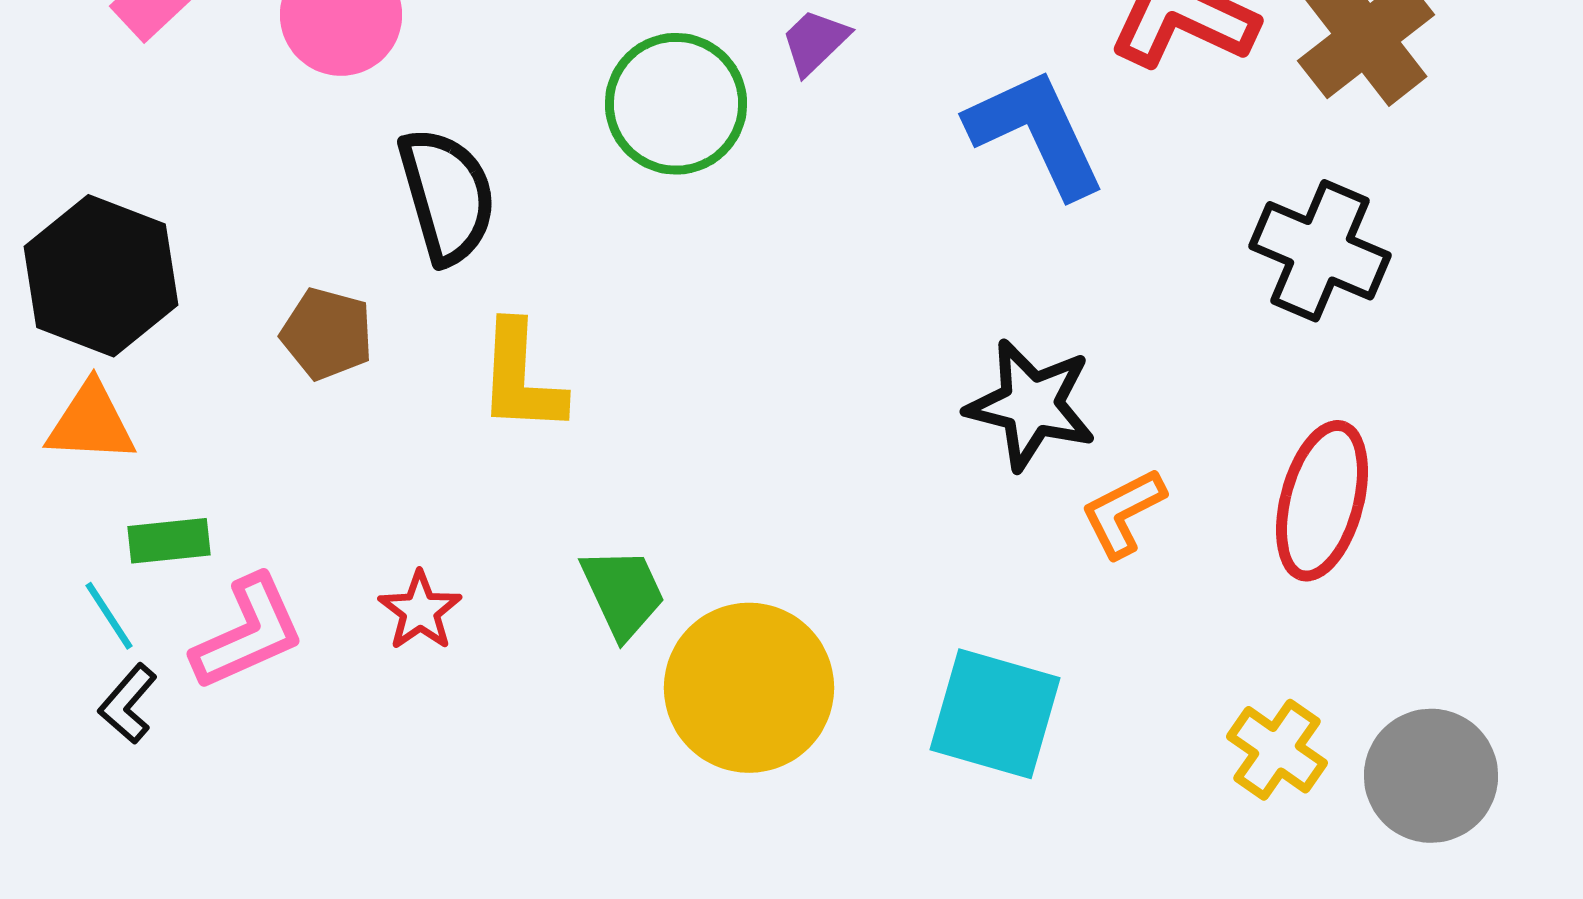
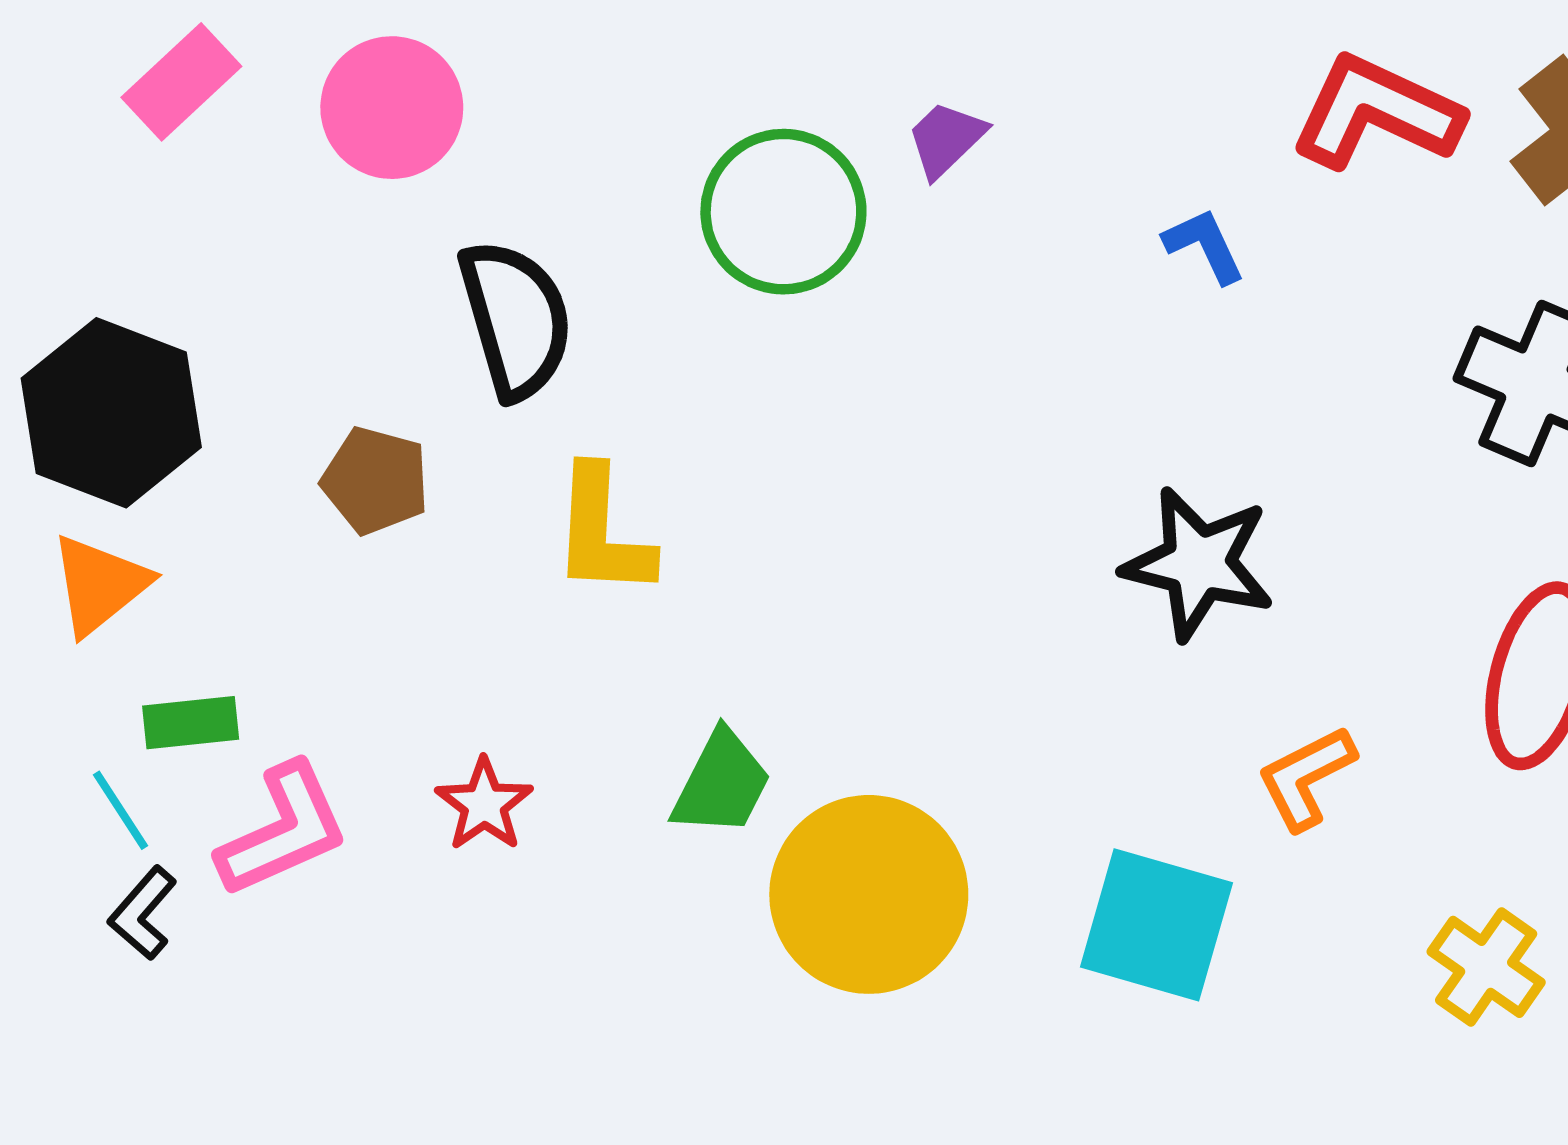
blue L-shape: (1036, 133) -> (1204, 246), size x0.5
orange triangle: (91, 423) -> (99, 585), turned -42
orange L-shape: (1123, 513) -> (1306, 778), moved
green trapezoid: (623, 593) -> (722, 783), turned 52

